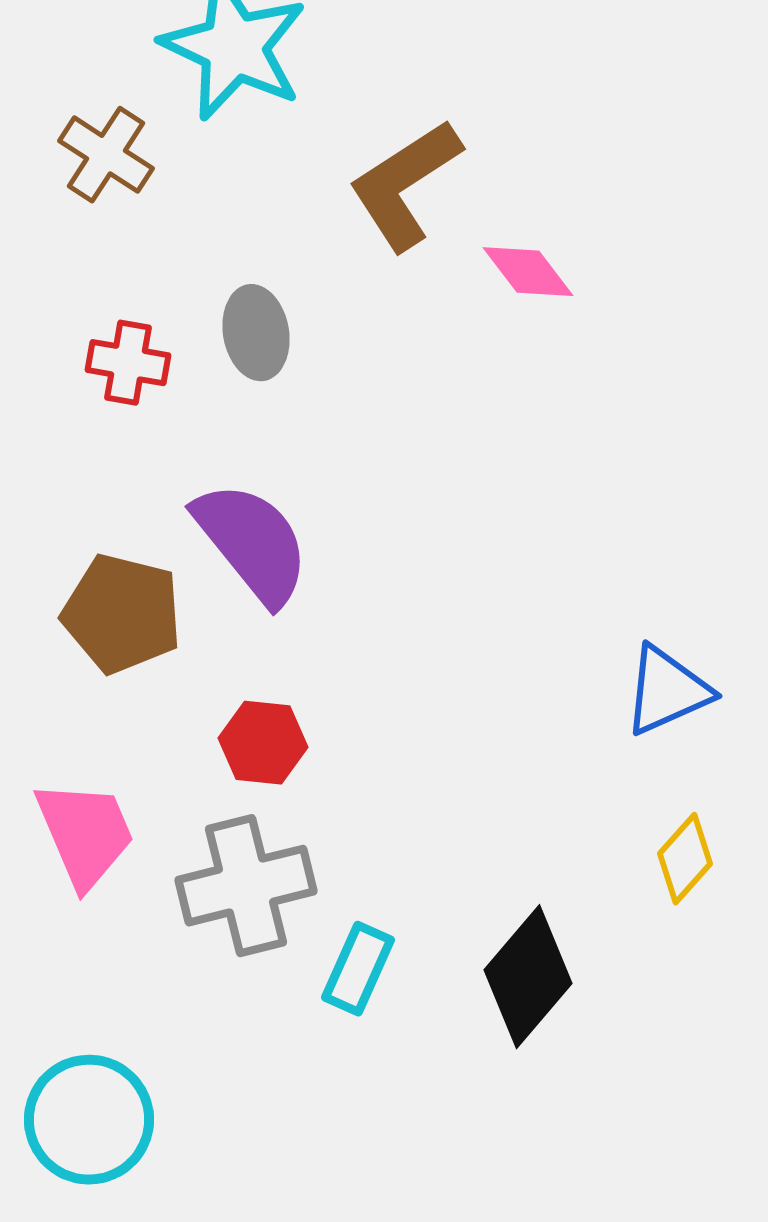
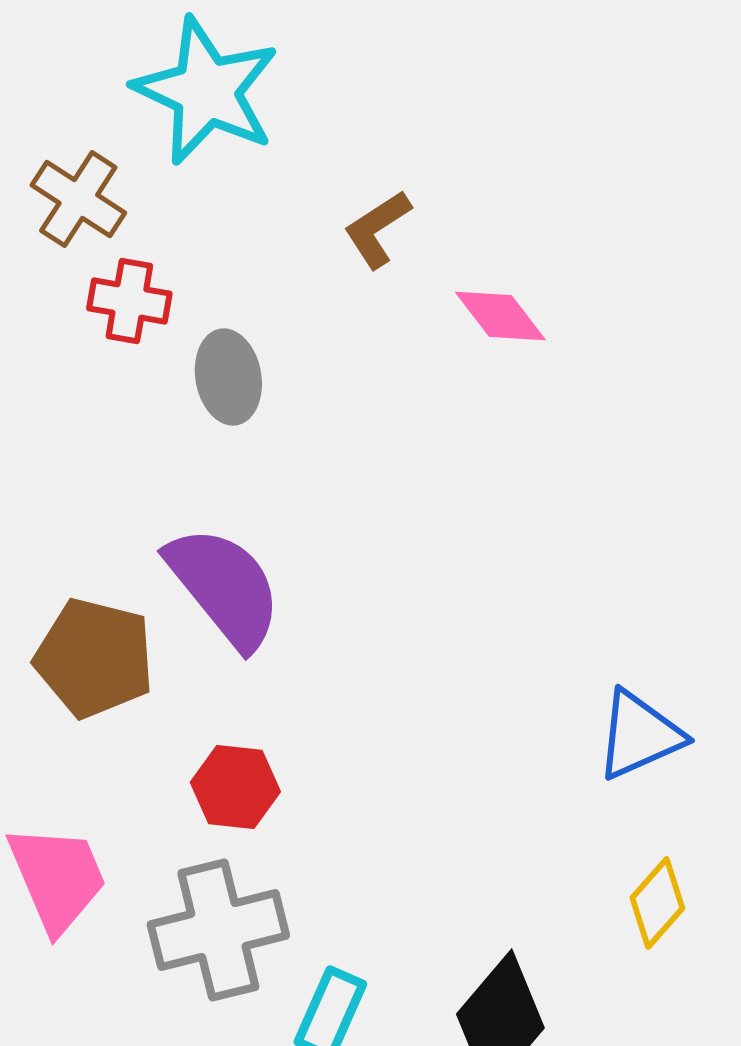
brown L-shape: (405, 185) -> (377, 229), size x0.6
red cross: (128, 363) -> (129, 301), moved

